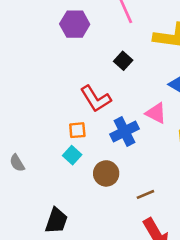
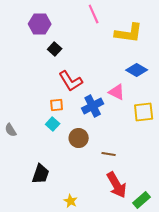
purple hexagon: (75, 24) -> (40, 24), moved
black square: (123, 61) -> (55, 49), moved
brown line: (145, 194) -> (109, 154), turned 32

